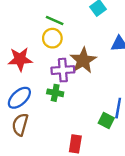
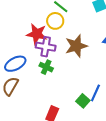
red star: (20, 59) -> (37, 34), moved
purple cross: (63, 70) -> (46, 47), moved

